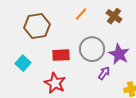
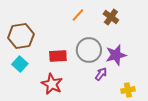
brown hexagon: (37, 26) -> (21, 36), moved
purple star: (119, 54) -> (116, 55), turned 30

